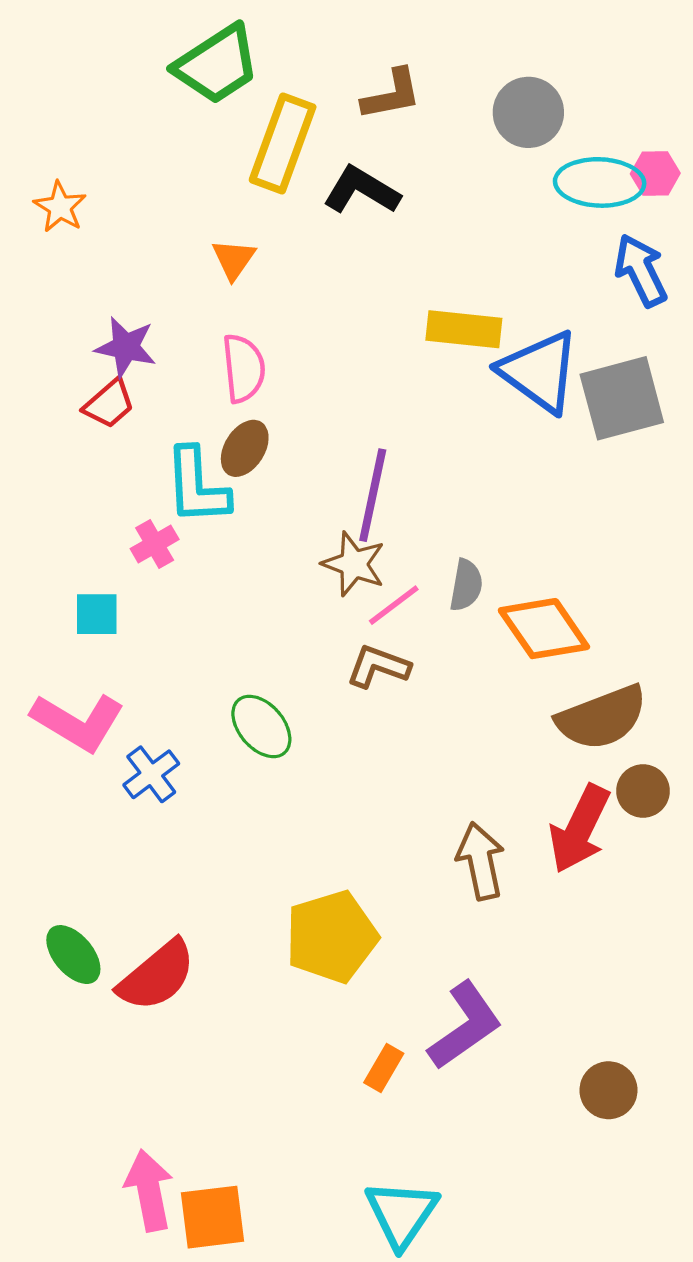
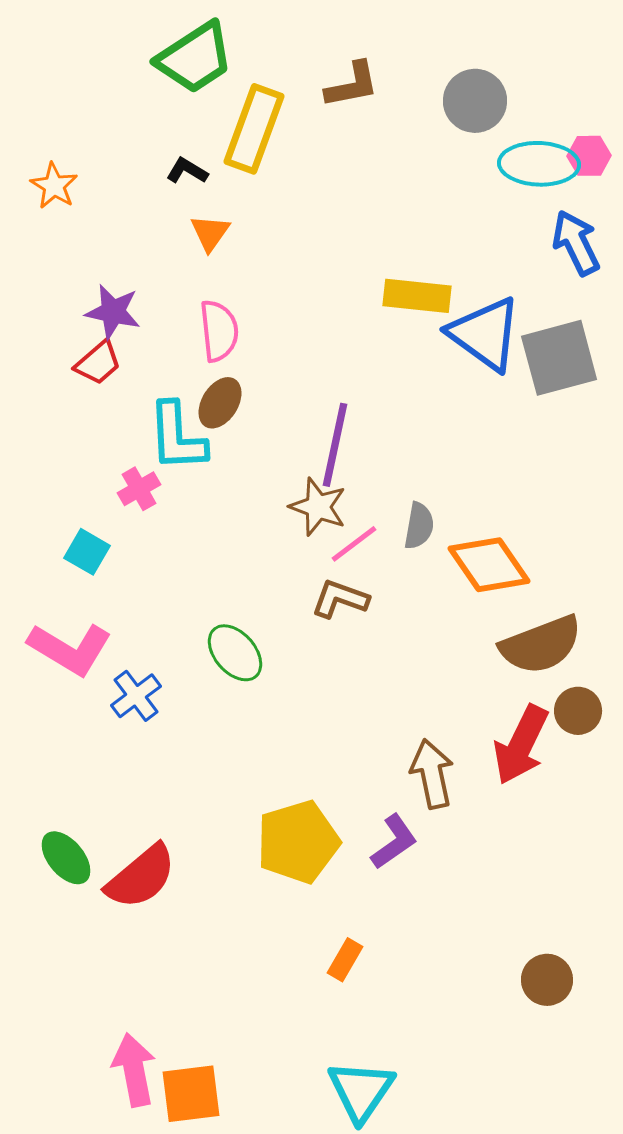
black L-shape: (362, 190) -> (187, 171), moved, size x0.6
cyan square: (97, 614) -> (87, 552), turned 30
purple L-shape: (465, 1026) -> (394, 842), moved, size x0.7

